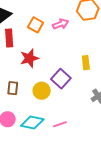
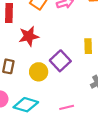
pink line: (60, 124) -> (67, 107), moved

